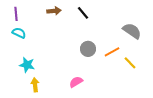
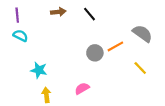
orange line: (112, 52) -> (115, 46), moved
cyan star: (27, 65) -> (39, 70), moved
yellow arrow: (35, 85) -> (46, 95), moved

